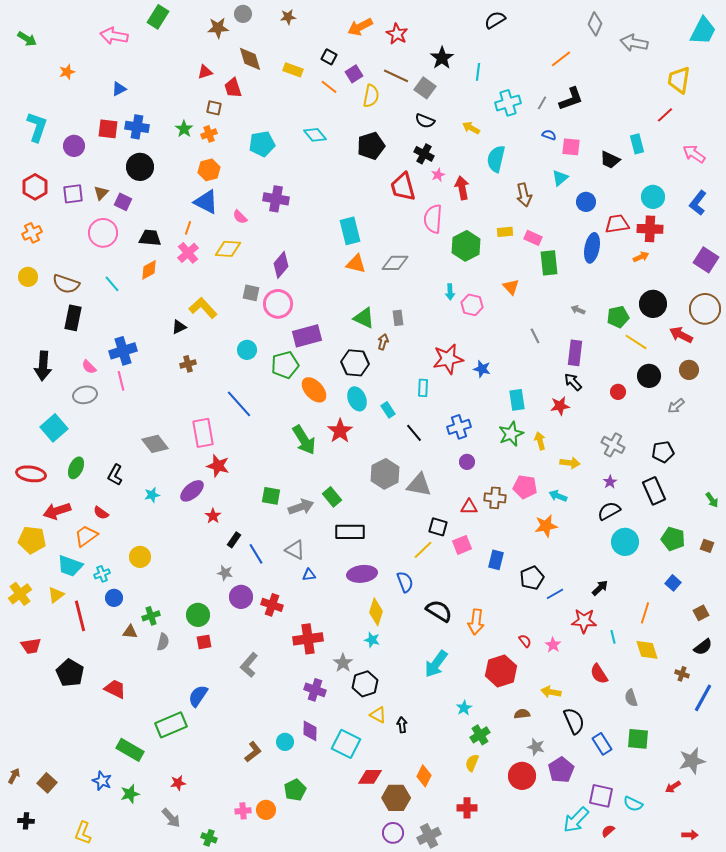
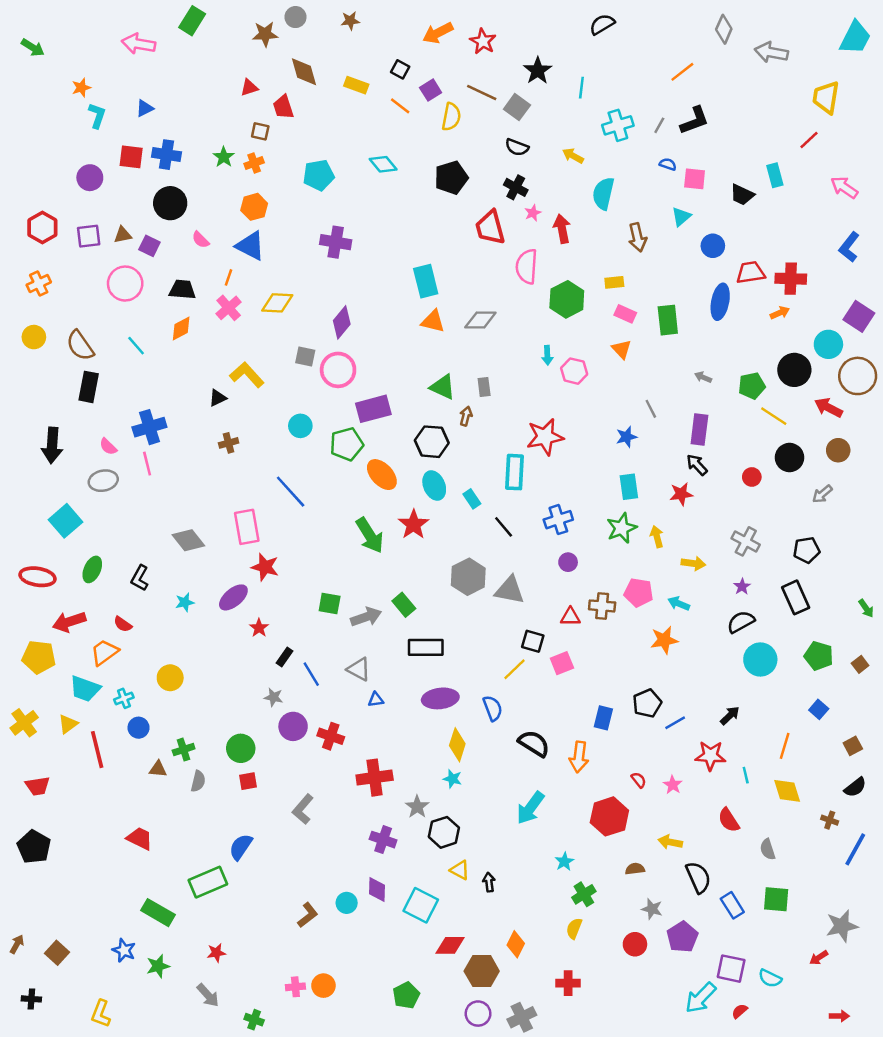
cyan L-shape: (37, 127) -> (97, 116), moved, size x0.7
brown triangle: (101, 193) -> (123, 235), turned 35
cyan circle: (653, 197) -> (828, 344), moved
pink semicircle: (240, 217) -> (201, 240), moved
pink rectangle: (533, 238) -> (625, 314), moved
brown semicircle: (66, 284) -> (80, 346), turned 36
blue star: (482, 369) -> (626, 437), moved, turned -30
cyan rectangle: (423, 388) -> (515, 472), size x1.6
brown square: (707, 546) -> (860, 664), turned 32
blue rectangle: (496, 560) -> (603, 718), moved
black pentagon: (70, 673) -> (34, 847), moved
red circle: (522, 776) -> (635, 944), size x0.7
green pentagon: (295, 790) -> (406, 995), moved

